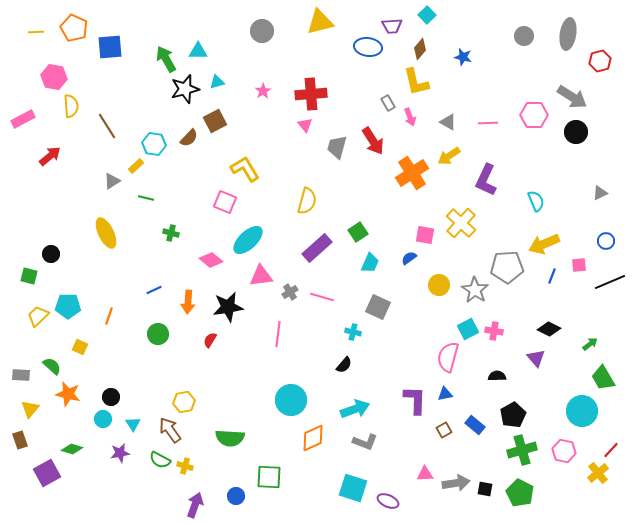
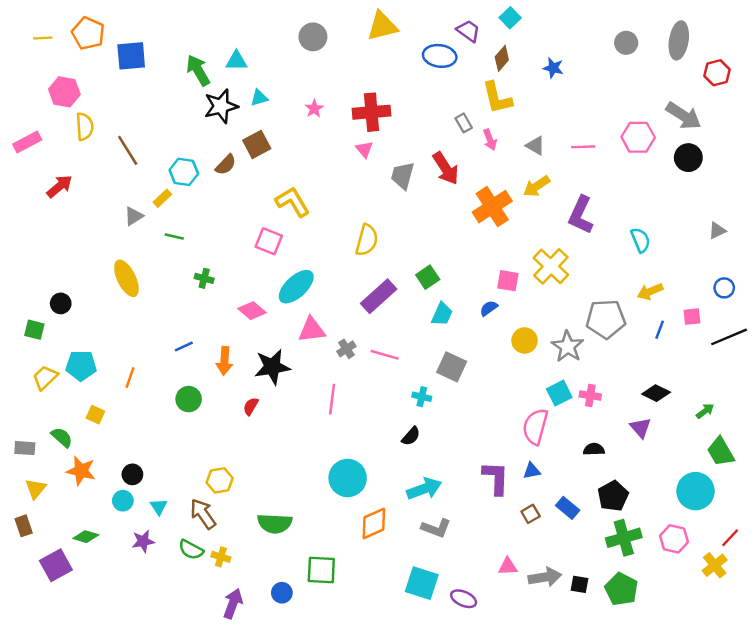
purple trapezoid: (392, 26) -> (468, 31), turned -140
yellow arrow: (544, 244) -> (650, 291), size x0.7

